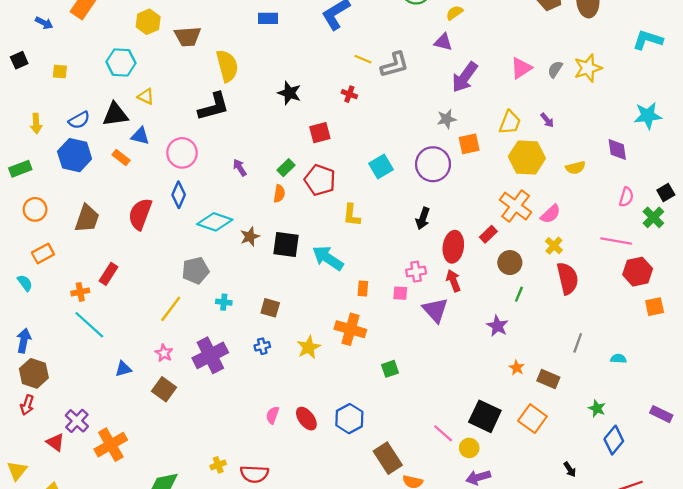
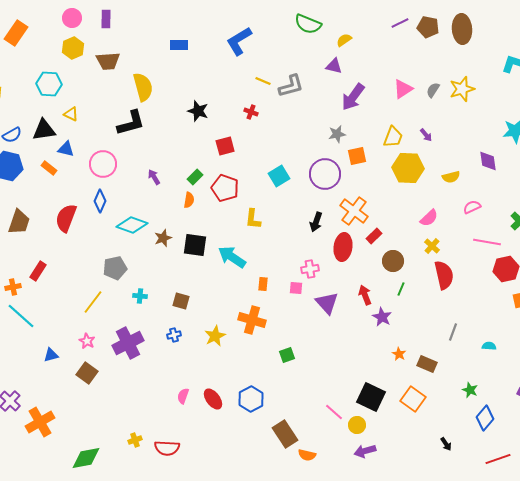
pink semicircle: (626, 197) -> (472, 207), moved, turned -132
orange cross: (516, 206) -> (354, 211), moved
red arrow: (453, 281) -> (365, 295), moved

